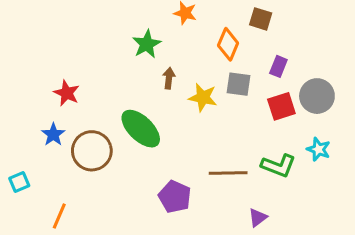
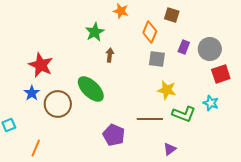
red star: (67, 93) -> (41, 65), size x1.4
gray circle: (317, 96) -> (210, 49), moved
yellow star: (203, 97) -> (167, 90), moved
red square: (281, 106) -> (221, 74), moved

